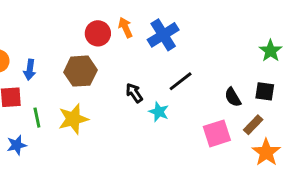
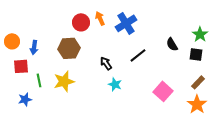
black square: (265, 91) -> (196, 54), moved
black semicircle: (233, 97) -> (172, 44), moved
cyan star: (159, 112) -> (115, 84), moved
brown rectangle: (253, 125) -> (198, 82), moved
pink square: (217, 133) -> (163, 91), turned -30

